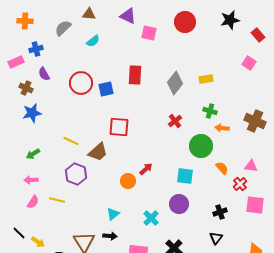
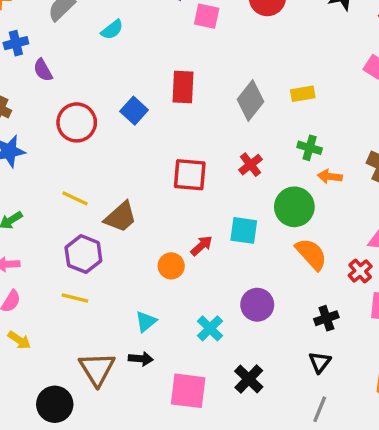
purple semicircle: (44, 74) -> (43, 70), moved
red circle: (81, 83) -> (77, 122), moved
blue square: (106, 89) -> (134, 111), turned -35
red square: (119, 127) -> (190, 175), moved
orange semicircle: (222, 168) -> (311, 254), moved, size x1.5
cyan square: (185, 176) -> (244, 230), moved
yellow line: (57, 200) -> (75, 298), moved
yellow arrow: (38, 242) -> (19, 340), moved

